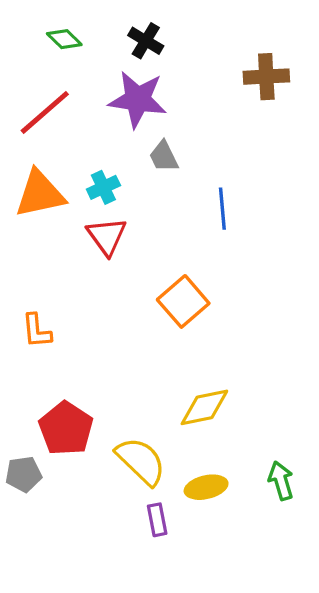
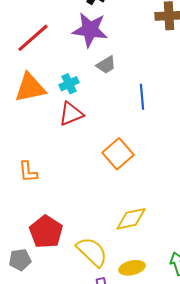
gray trapezoid: (164, 156) -> (106, 65), turned -95
red triangle: (107, 236) -> (71, 114), turned 44

